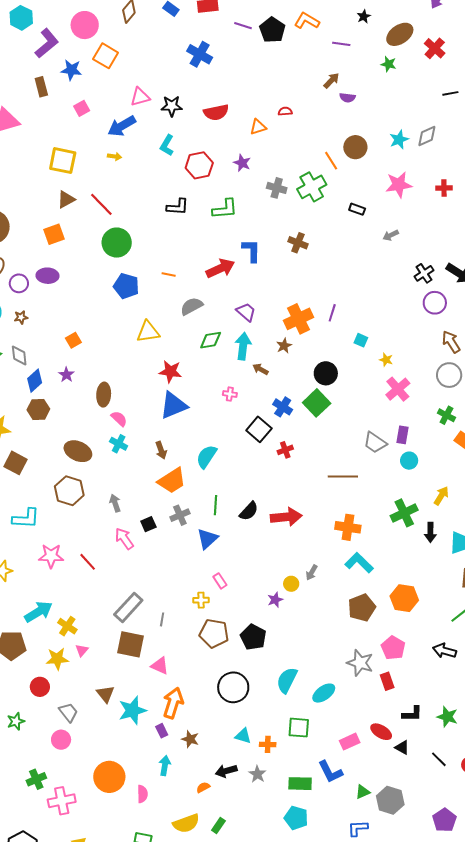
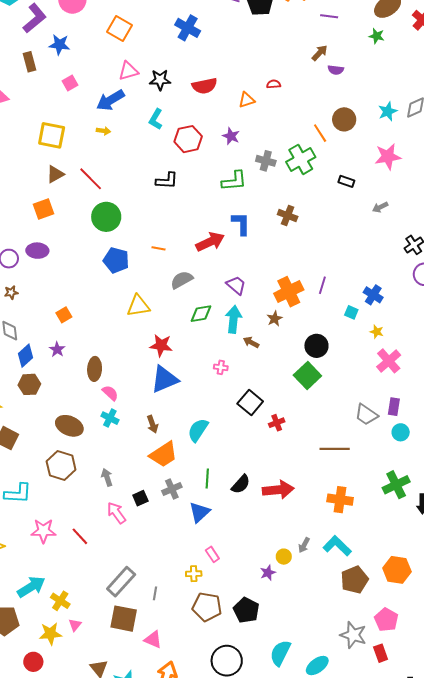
orange square: (106, 56) -> (119, 28), moved
green L-shape: (225, 209) -> (234, 181), moved
blue cross: (283, 407) -> (373, 295), moved
cyan L-shape: (359, 563) -> (337, 546), moved

